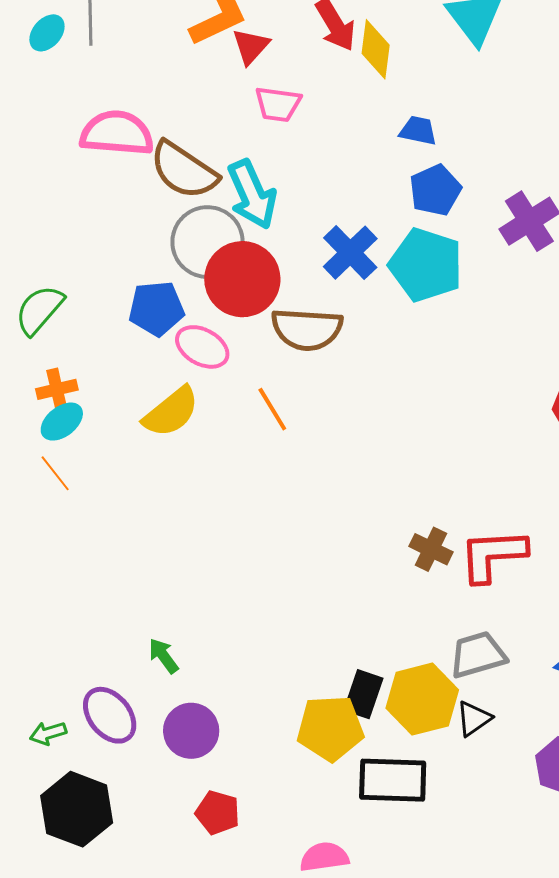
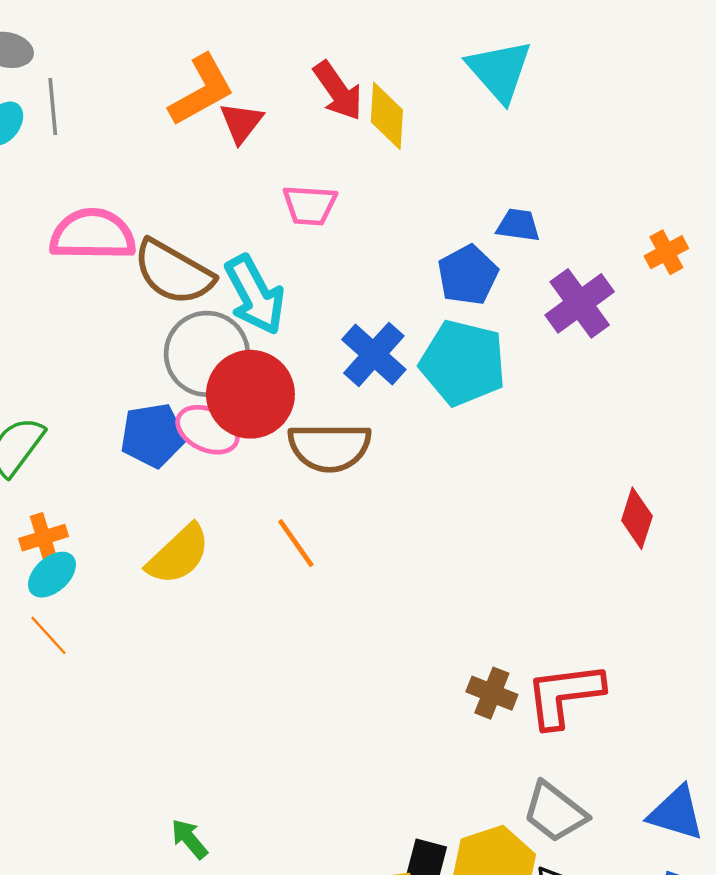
pink trapezoid: (278, 104) -> (310, 205), moved
blue trapezoid: (418, 131) -> (518, 225), moved
pink ellipse: (202, 347) -> (207, 430), moved
gray trapezoid: (478, 655) -> (555, 812), turned -122

